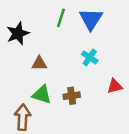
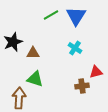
green line: (61, 18) -> (51, 15), turned 42
black star: (18, 33) -> (13, 42), moved
brown cross: (72, 96) -> (82, 86), moved

